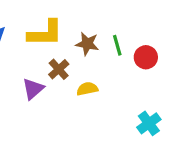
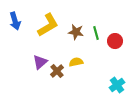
yellow L-shape: (45, 33) -> (48, 25), turned -30
brown cross: (59, 69) -> (57, 71), moved

